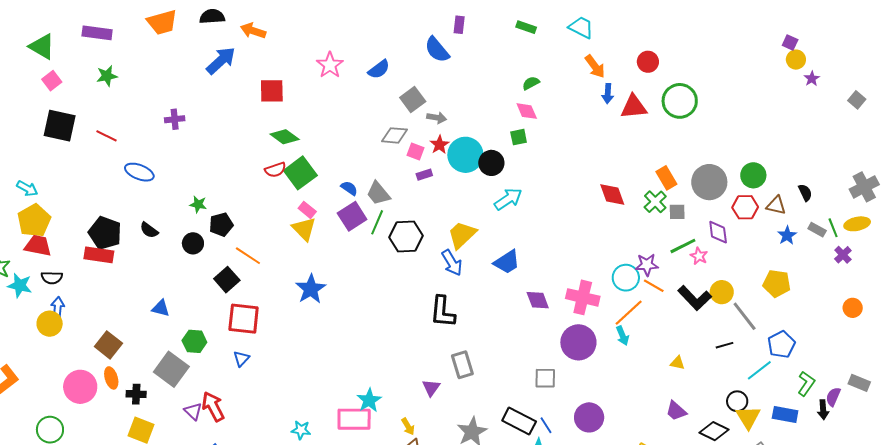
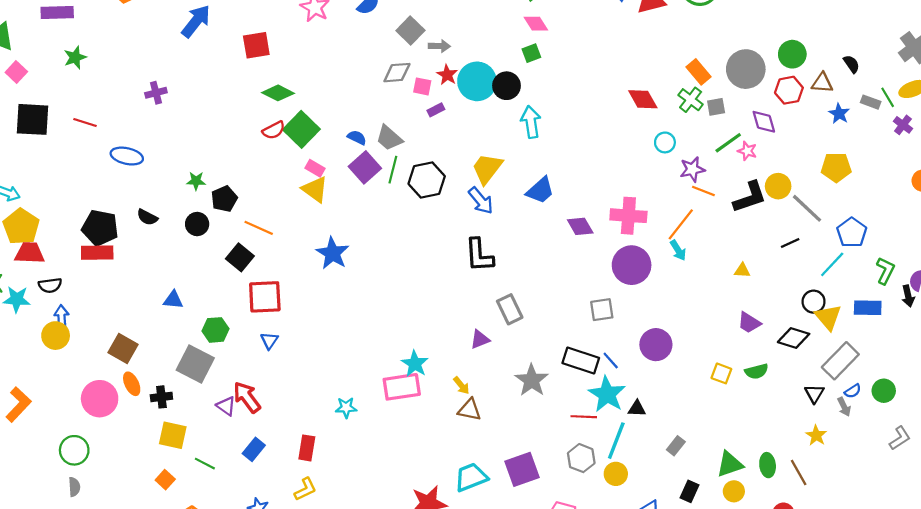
cyan arrow: (508, 199) -> (531, 122), turned -56
cyan circle: (626, 278) -> (665, 142), moved, size x0.7
black L-shape: (695, 298) -> (750, 197), turned -56
purple triangle: (431, 388) -> (480, 339), turned 42

